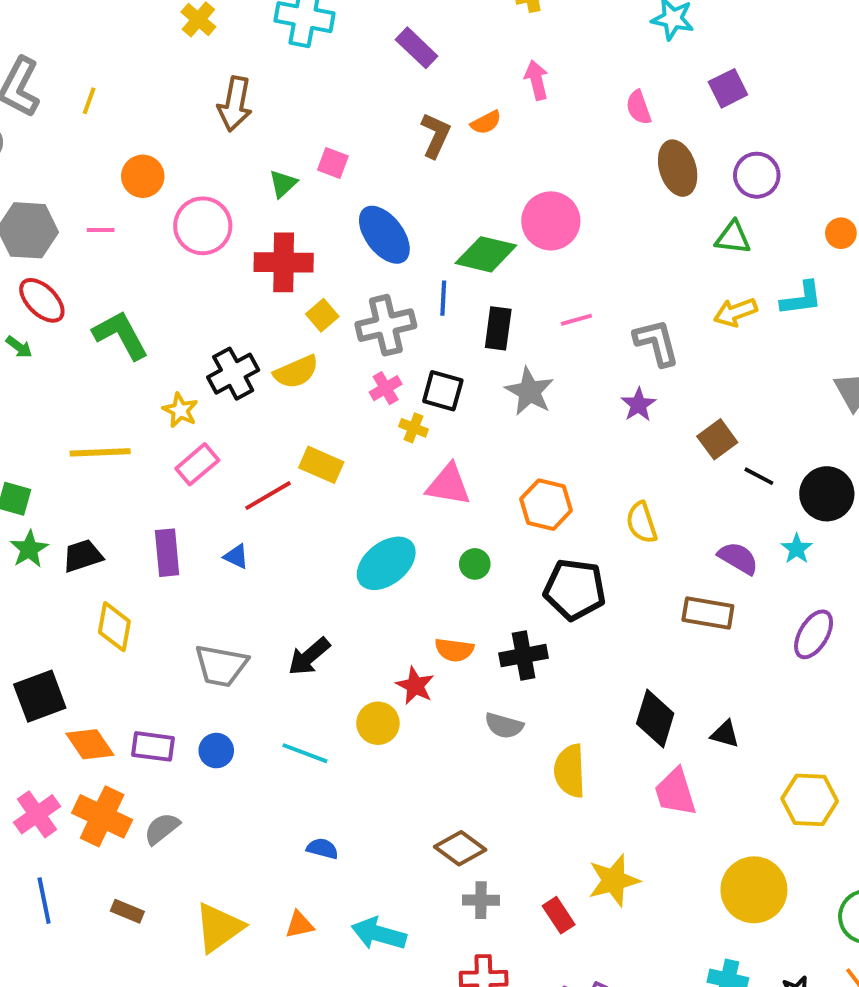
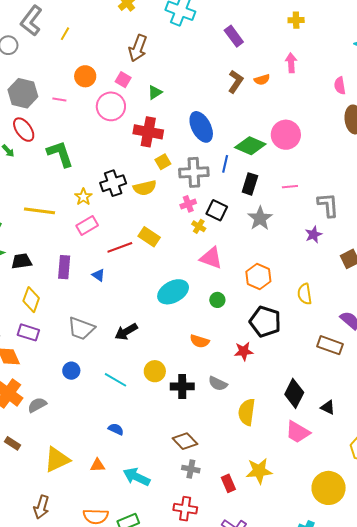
pink square: (333, 163) -> (123, 80), moved
black cross: (524, 656) -> (182, 386), moved
red star: (415, 686) -> (244, 351), moved, turned 30
purple rectangle: (153, 746) -> (28, 332), moved
pink trapezoid: (675, 792) -> (298, 432), turned -52

